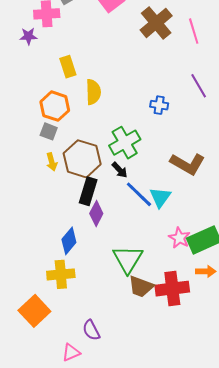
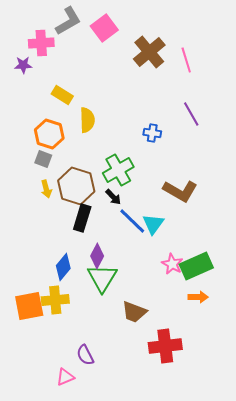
yellow rectangle: (68, 67) -> (62, 95), turned -40
purple diamond: (96, 214) -> (97, 256), moved
green triangle: (128, 259) -> (102, 278), moved
red cross: (172, 289) -> (165, 346), moved
orange square: (34, 311) -> (29, 306), moved, turned 32

